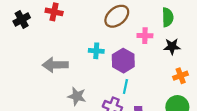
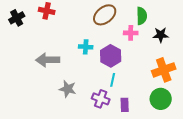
green semicircle: (168, 17) -> (142, 16), moved
black star: (172, 47) -> (161, 35), moved
orange cross: (181, 76) -> (164, 70), size x1.6

